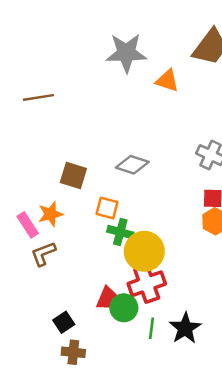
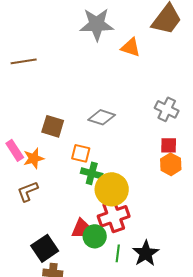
pink rectangle: (28, 225) -> (15, 150), moved
black square: (64, 322) -> (45, 248), size x1.5

